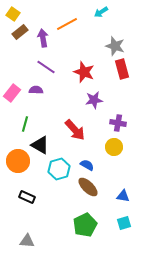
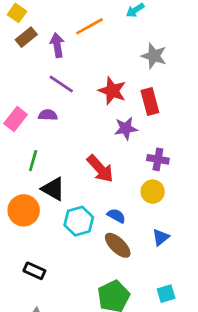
red rectangle: (122, 69) -> (150, 102), moved
blue triangle: (123, 196) -> (161, 237), moved, turned -48
black rectangle: (27, 197) -> (34, 271), moved

